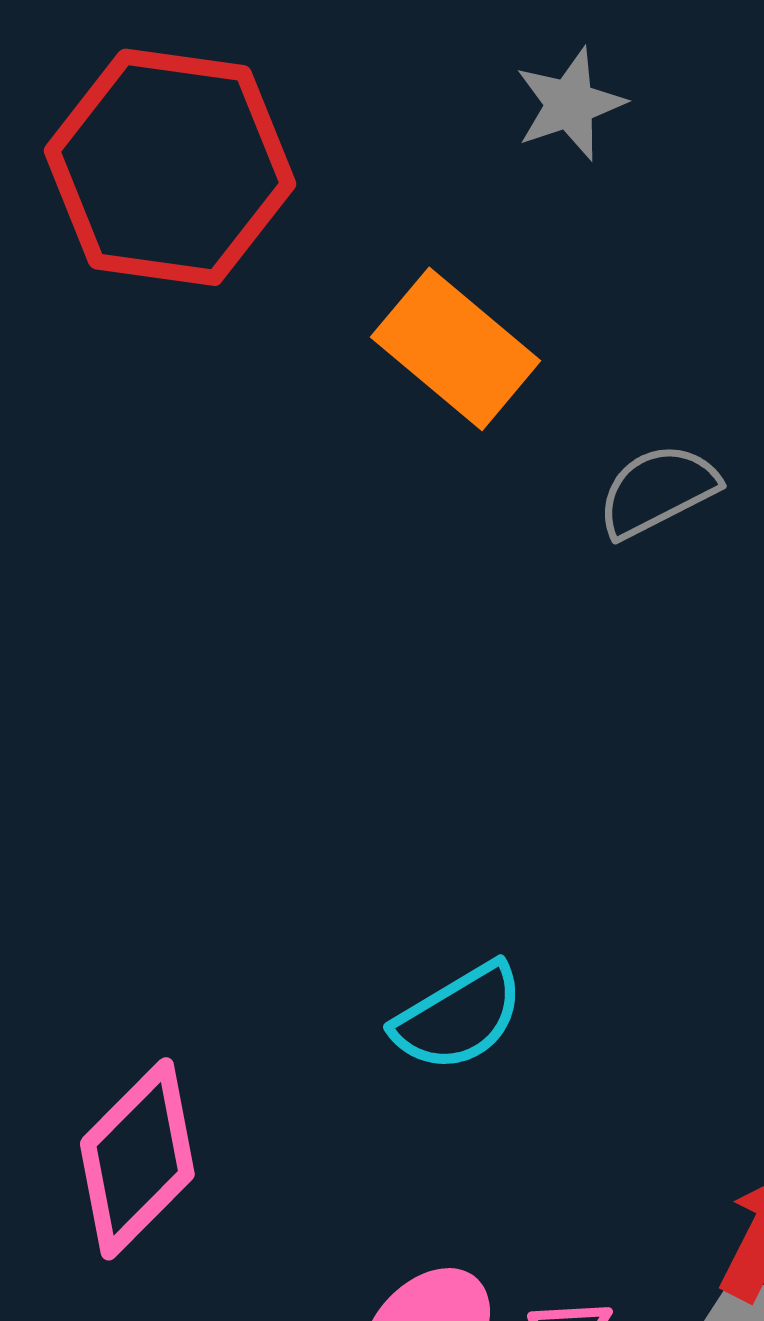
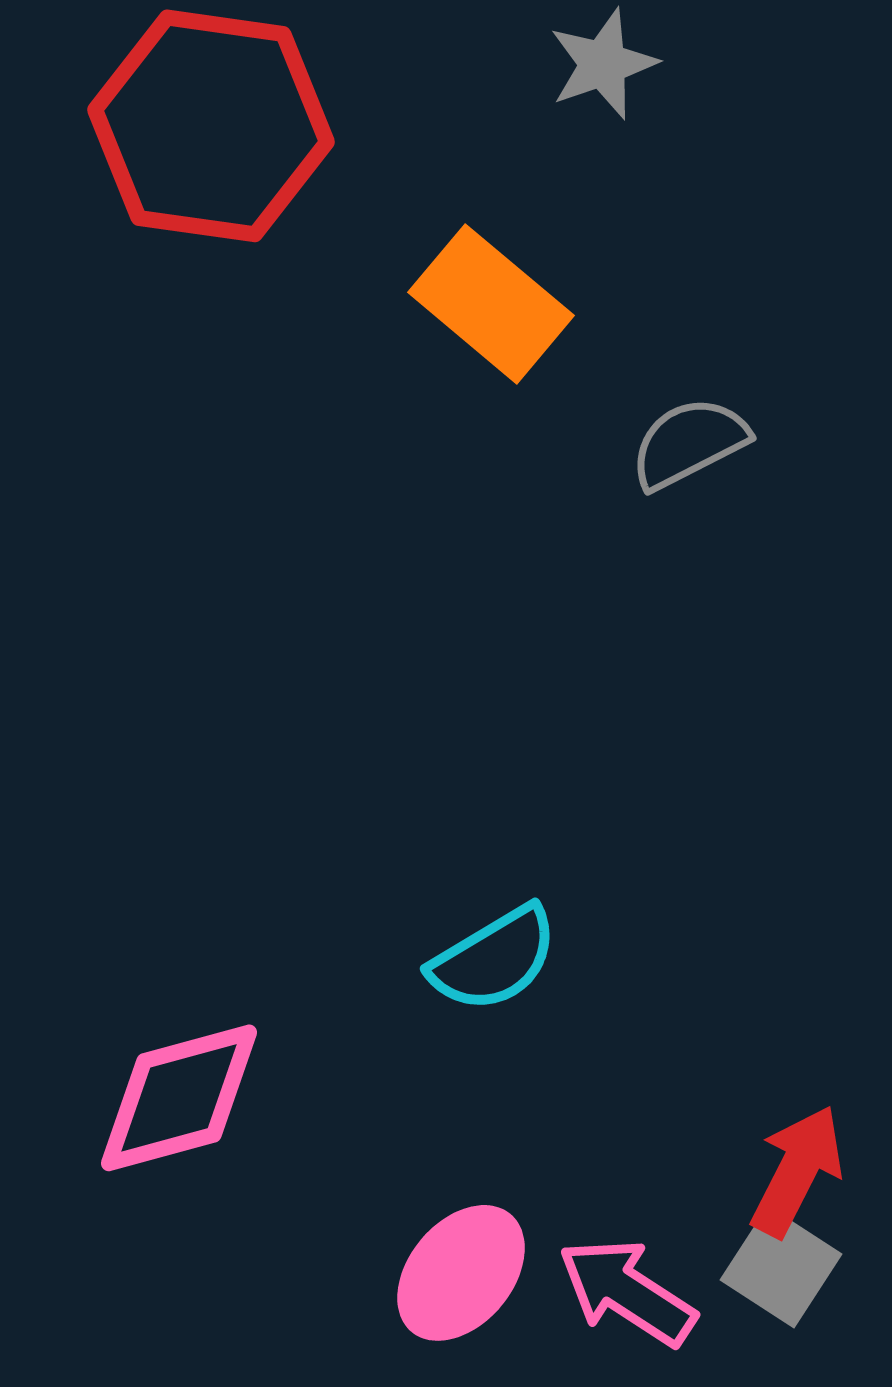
pink diamond: (137, 1159) -> (179, 1098), turned 30

